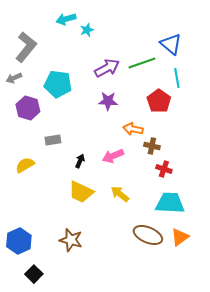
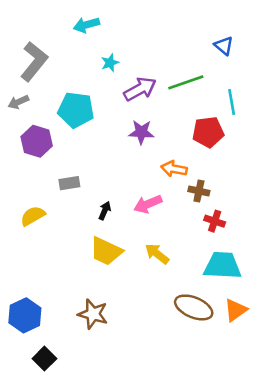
cyan star: (87, 30) -> (110, 63), moved
blue triangle: (171, 44) -> (224, 46), moved, size x0.7
red pentagon: (159, 101) -> (208, 132), turned 30

